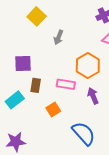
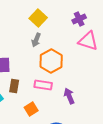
yellow square: (37, 16) -> (38, 18), moved
orange hexagon: (88, 66) -> (51, 61), moved

